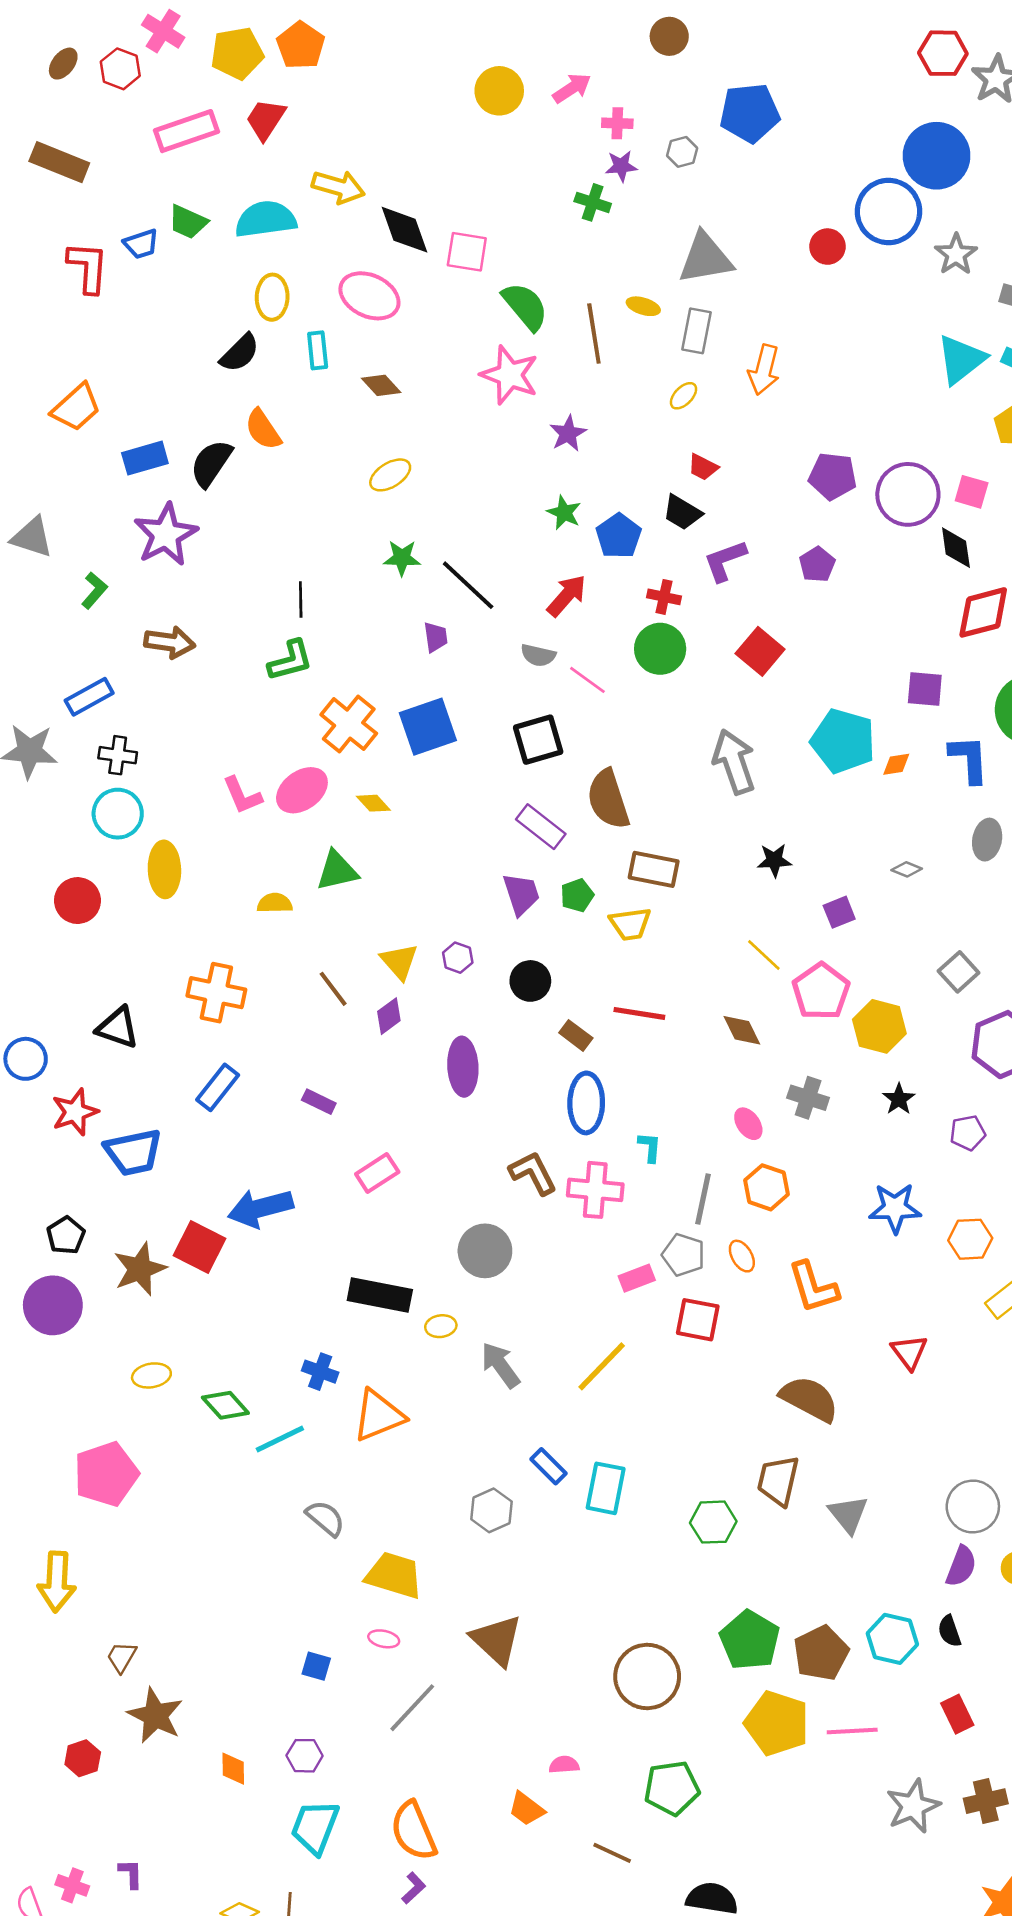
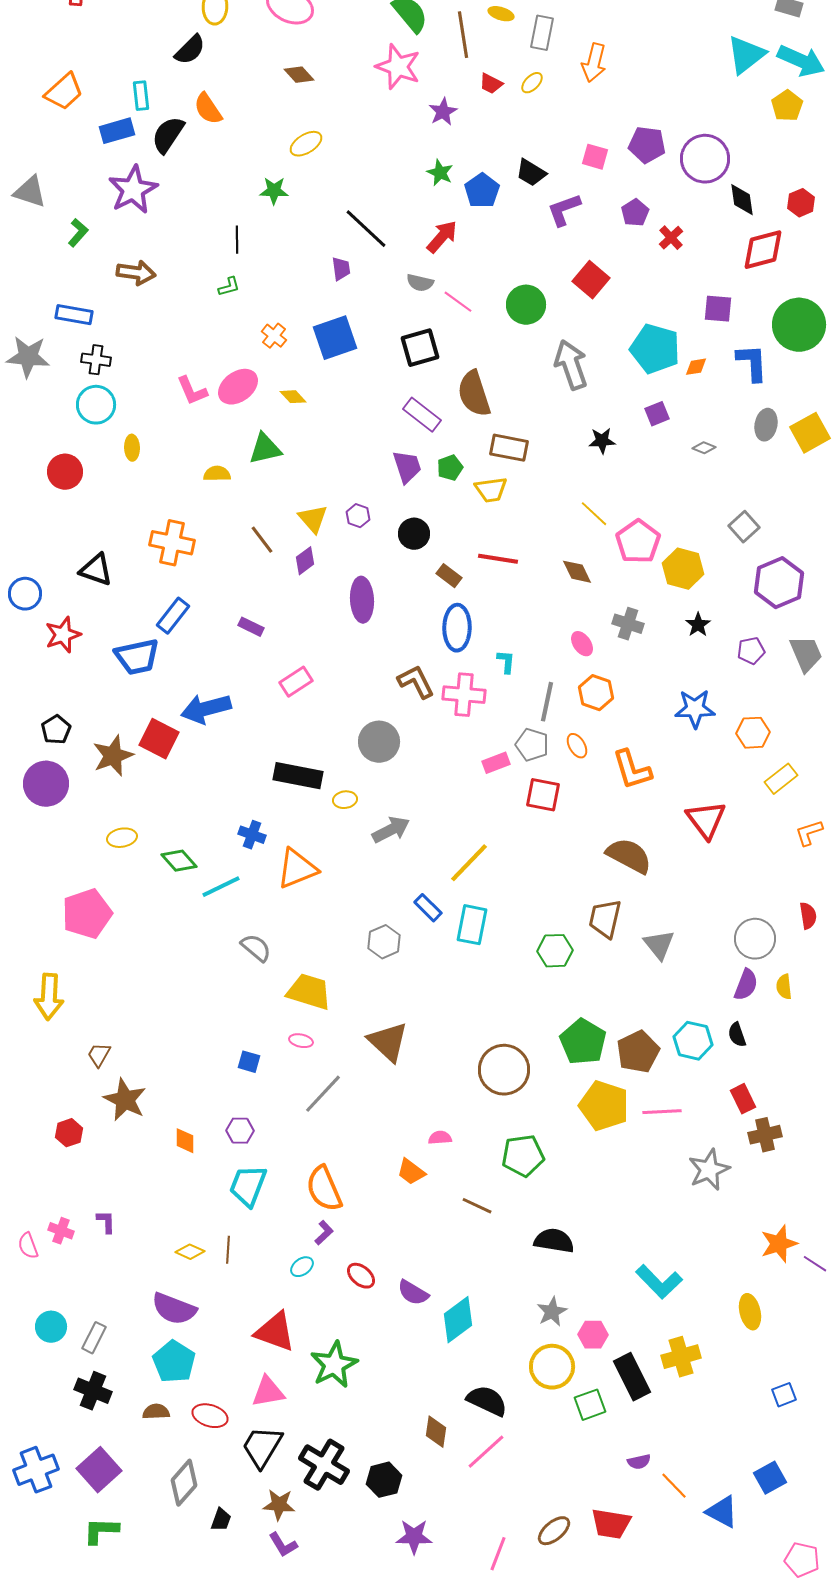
cyan rectangle: (318, 350) -> (141, 96), moved
red trapezoid: (703, 467) -> (491, 84), moved
pink square: (972, 492) -> (595, 157), moved
green star: (402, 558) -> (274, 191), moved
red cross: (664, 597) -> (671, 238), moved, turned 35
green circle: (660, 649) -> (526, 305), moved
green L-shape: (290, 660) -> (229, 287), size x0.6
blue rectangle: (89, 697) -> (74, 315), turned 39
orange cross: (349, 724) -> (274, 336), size x0.6
yellow ellipse: (164, 869) -> (132, 448), size x0.6
purple square: (839, 912) -> (657, 414), moved
blue trapezoid: (133, 1152) -> (137, 657), moved
red triangle: (909, 1352) -> (706, 820), size x1.4
gray arrow: (501, 1365) -> (391, 830), turned 99
yellow line: (602, 1366) -> (469, 863), moved
brown cross: (986, 1801) -> (765, 1135), moved

